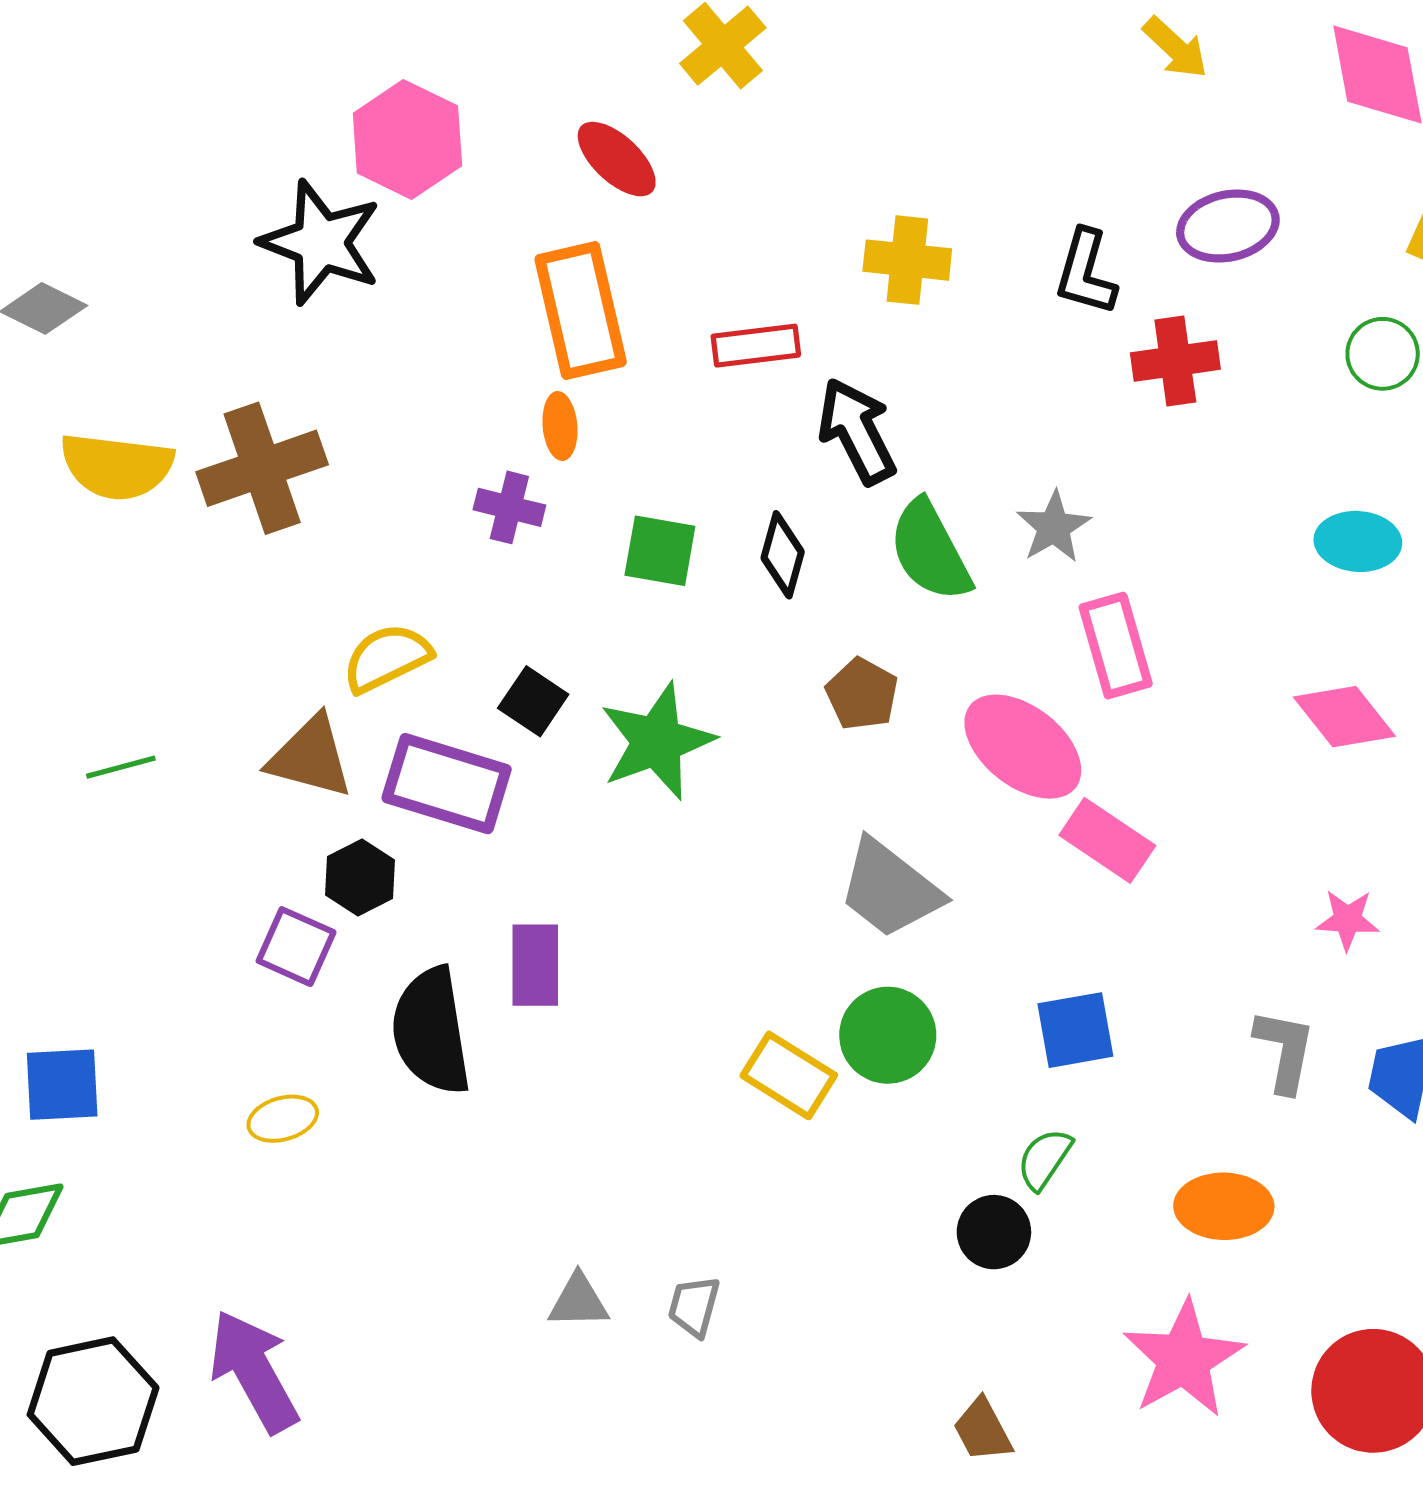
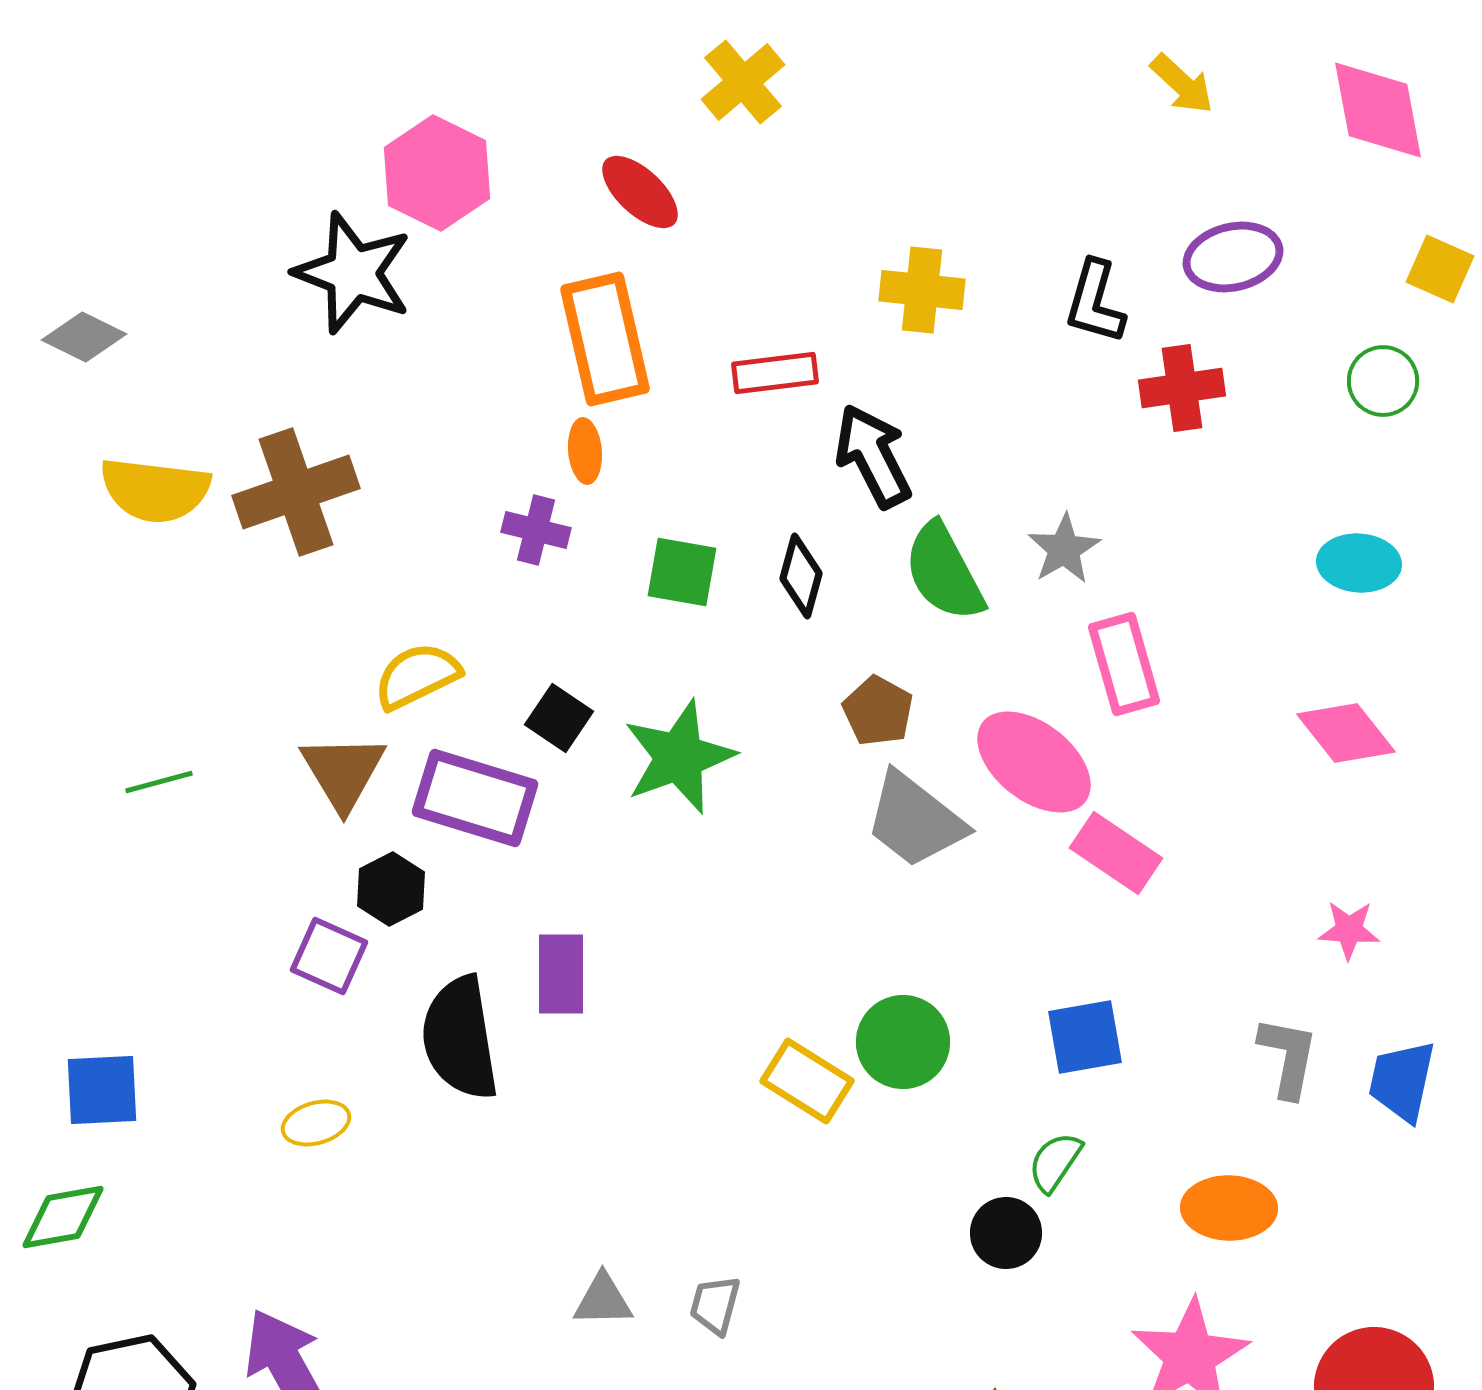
brown triangle: (311, 757) -> (343, 772), turned 44
gray trapezoid: (890, 889) -> (915, 820), moved

